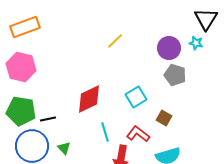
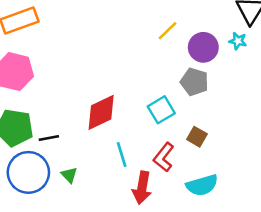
yellow line: (115, 41) -> (168, 31), moved
gray pentagon: (175, 75) -> (194, 82), moved
red L-shape: (138, 134) -> (164, 157), turned -90

